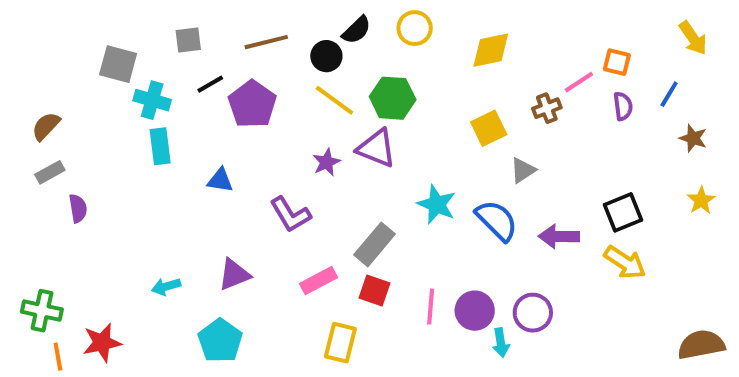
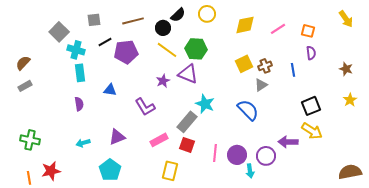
gray square: (118, 64) -> (59, 32), turned 30
pink line: (579, 82) -> (278, 29), moved
blue line: (669, 94) -> (293, 70), moved, turned -40
purple pentagon: (252, 104) -> (126, 52), turned 30
brown cross: (547, 108) -> (265, 66), moved
cyan star: (437, 204) -> (205, 104), moved
purple semicircle: (78, 208) -> (79, 104), moved
purple arrow: (559, 236) -> (288, 142), moved
green cross: (42, 311) -> (30, 140), moved

